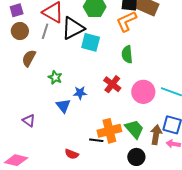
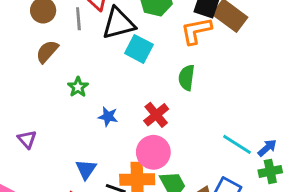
gray line: (45, 31) -> (78, 19), turned -35
pink circle: (143, 92) -> (153, 152), moved
blue triangle: (63, 106) -> (86, 169), moved

